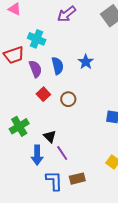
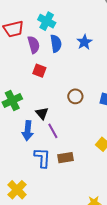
cyan cross: (37, 39) -> (47, 21), moved
red square: (43, 94) -> (39, 71), turned -32
brown circle: (68, 99) -> (75, 96), moved

